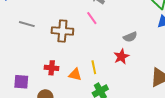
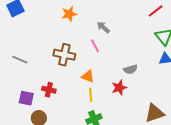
gray line: (27, 24) -> (20, 60), moved
orange triangle: (75, 74) -> (88, 76), moved
purple square: (21, 82) -> (26, 98), moved

